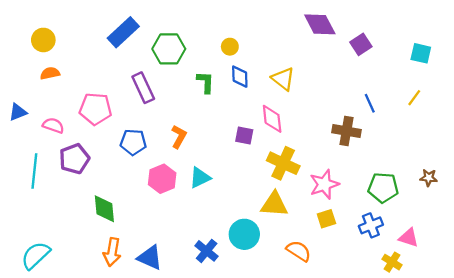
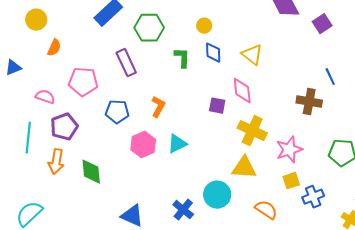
orange semicircle: (50, 73) -> (54, 48), moved, turned 126
blue triangle: (18, 112) -> (13, 68), moved
blue cross: (371, 225) -> (313, 197), moved
orange arrow: (112, 252) -> (56, 162), moved

